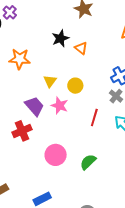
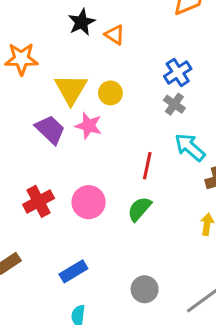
yellow triangle: (50, 81) -> (71, 89), size x1.6
red line: (94, 117) -> (147, 166), moved
red cross: (22, 131) -> (39, 201), moved

